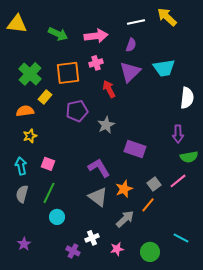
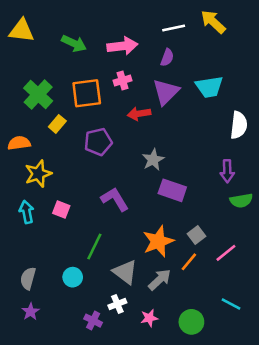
red arrow: (109, 89) -> (139, 114), turned -72
orange semicircle: (25, 111) -> (19, 143), moved
gray star: (106, 125) -> (153, 160), moved
yellow star: (30, 136) -> (38, 174), size x1.5
purple L-shape: (99, 168) -> (115, 199), moved
pink line: (178, 181) -> (226, 253), moved
orange star: (124, 189) -> (158, 241), size x1.4
green line: (49, 193) -> (94, 247), moved
gray semicircle: (22, 194) -> (28, 278), moved
gray triangle: (98, 197) -> (125, 272), moved

